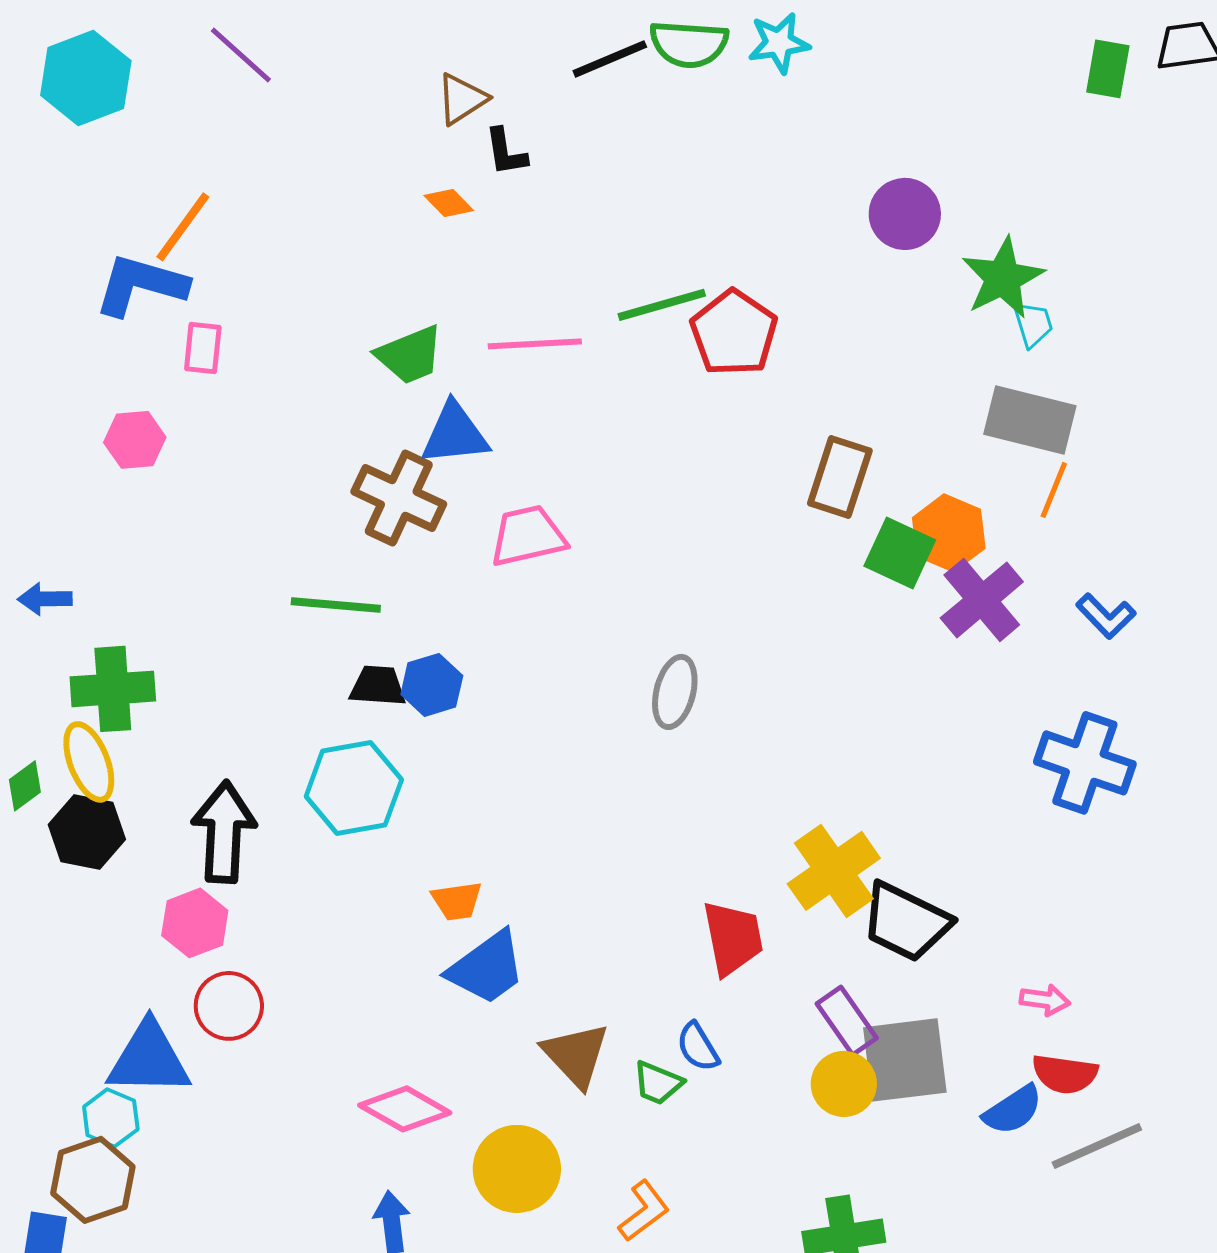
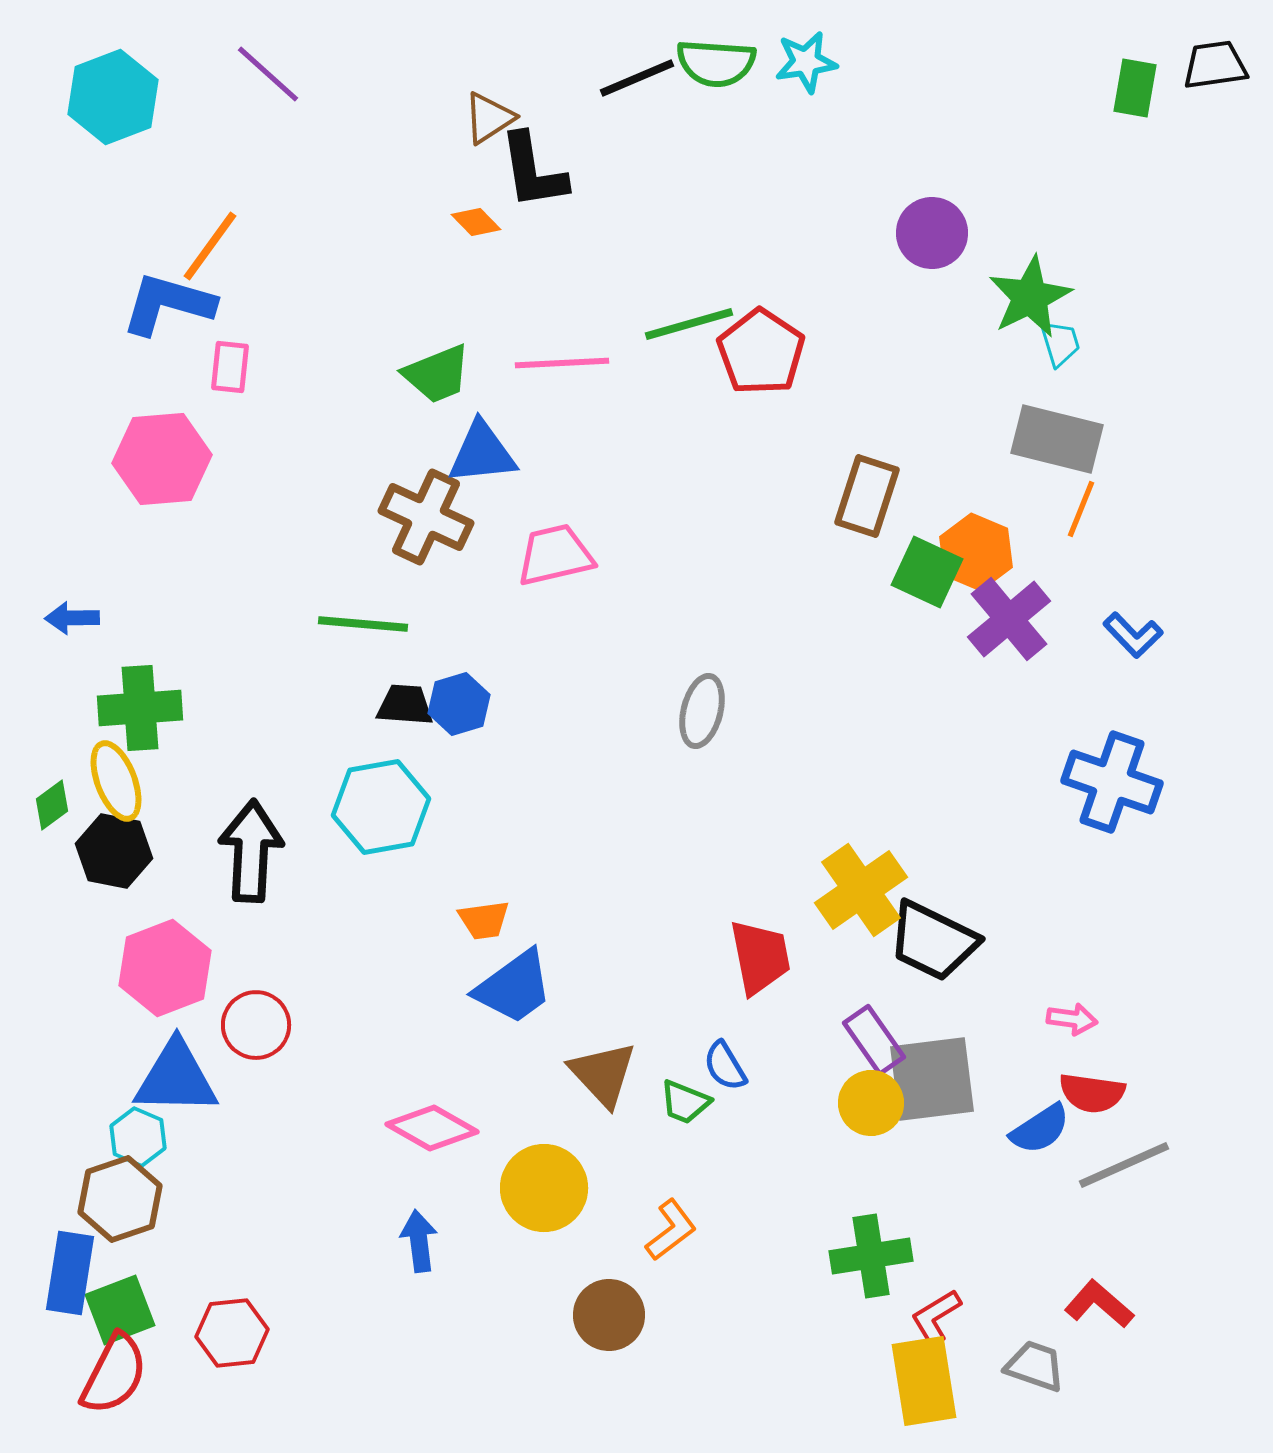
black L-shape: (506, 152) -> (533, 171), size x1.6
pink hexagon: (135, 440) -> (162, 459), size x1.6
pink hexagon: (195, 923) -> (165, 968), moved, size x1.4

